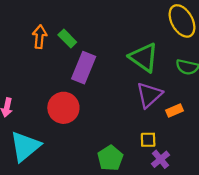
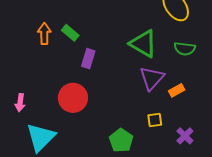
purple rectangle: (84, 68) -> (88, 59), size x0.7
purple cross: (160, 159) -> (185, 136), moved

